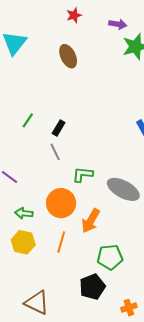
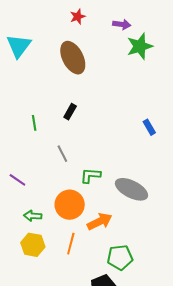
brown ellipse: (68, 56) -> (73, 58), size x1.4
green line: (28, 120) -> (34, 123), turned -42
black rectangle: (59, 128) -> (70, 112), moved
orange arrow: (91, 221) -> (100, 221), turned -145

